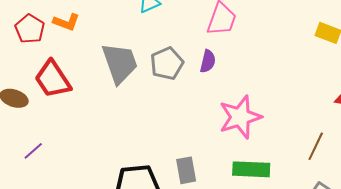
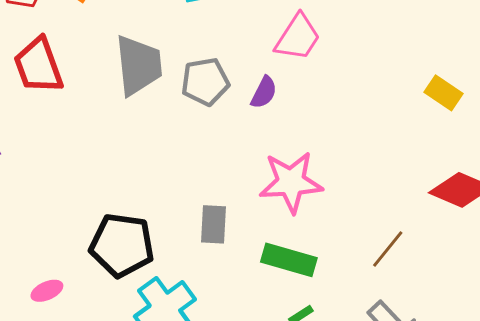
gray rectangle: (186, 170) -> (214, 224), moved

